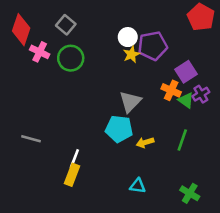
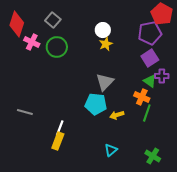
purple pentagon: (153, 46) -> (150, 33), moved
orange cross: (171, 90) -> (142, 97), moved
purple cross: (201, 94) -> (162, 76), turned 32
cyan triangle: (138, 186) -> (111, 150), turned -48

